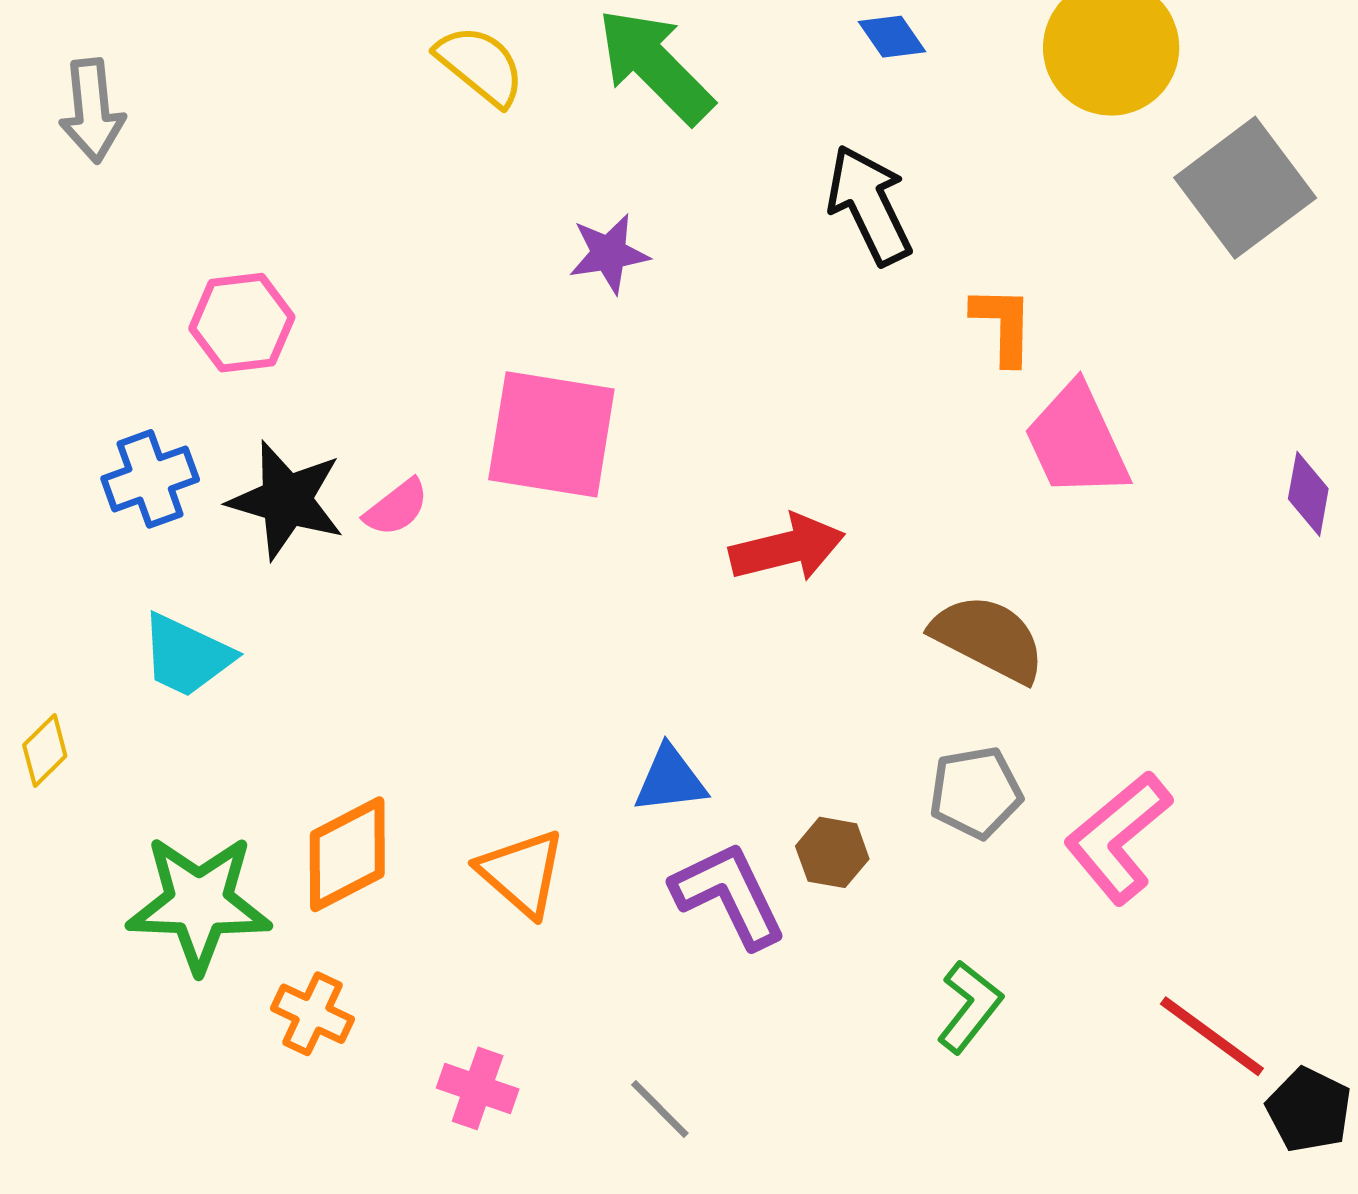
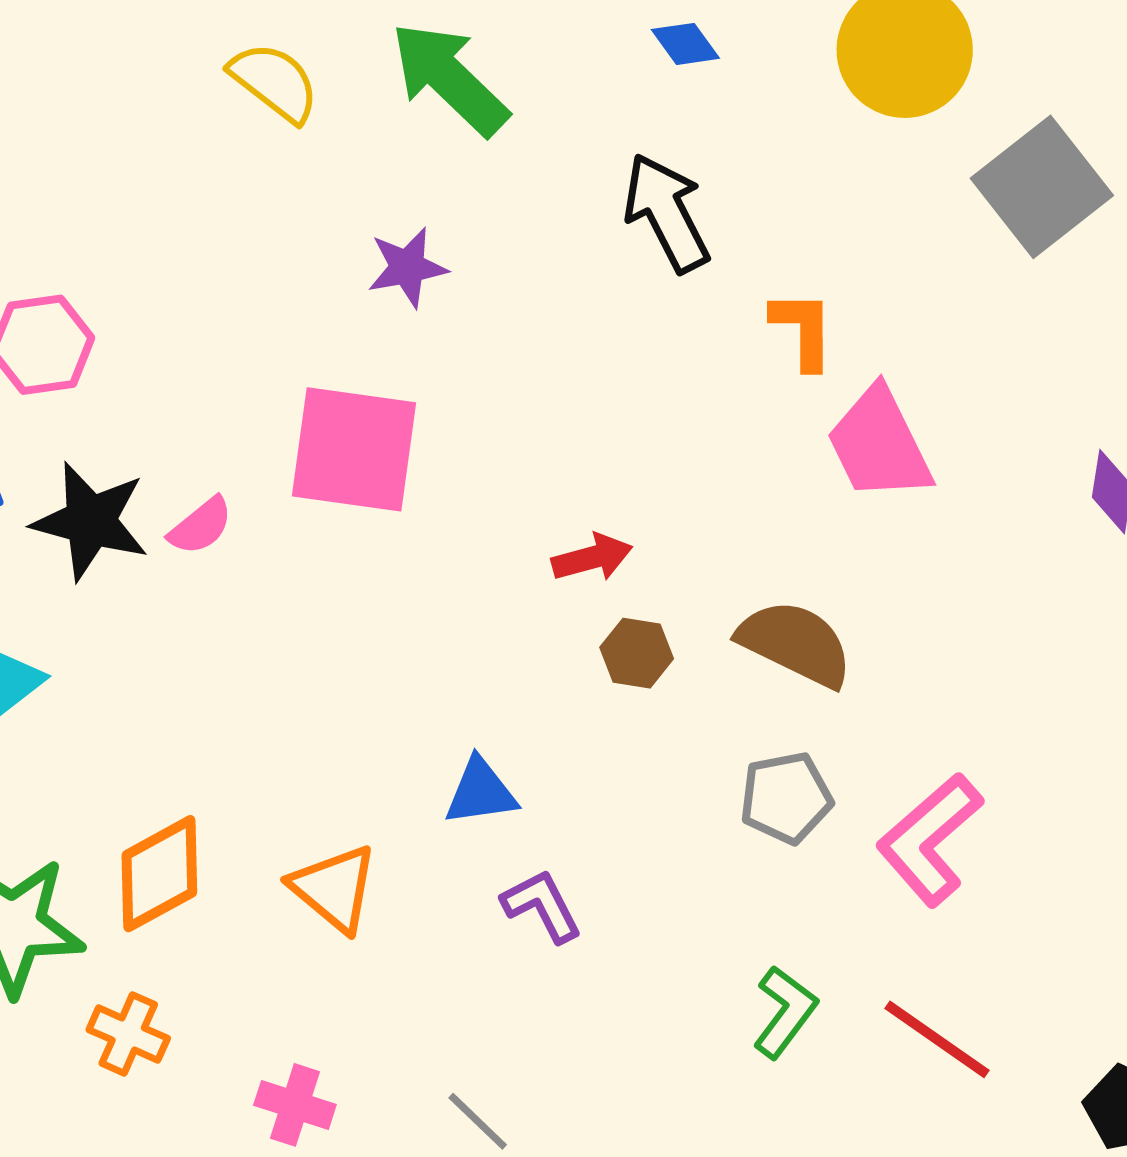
red arrow: (787, 548) -> (592, 558), size x0.7
brown hexagon: (832, 852) -> (637, 653), moved
purple L-shape: (729, 895) -> (542, 906), size x0.7
red line: (1212, 1036) -> (937, 1039), moved

